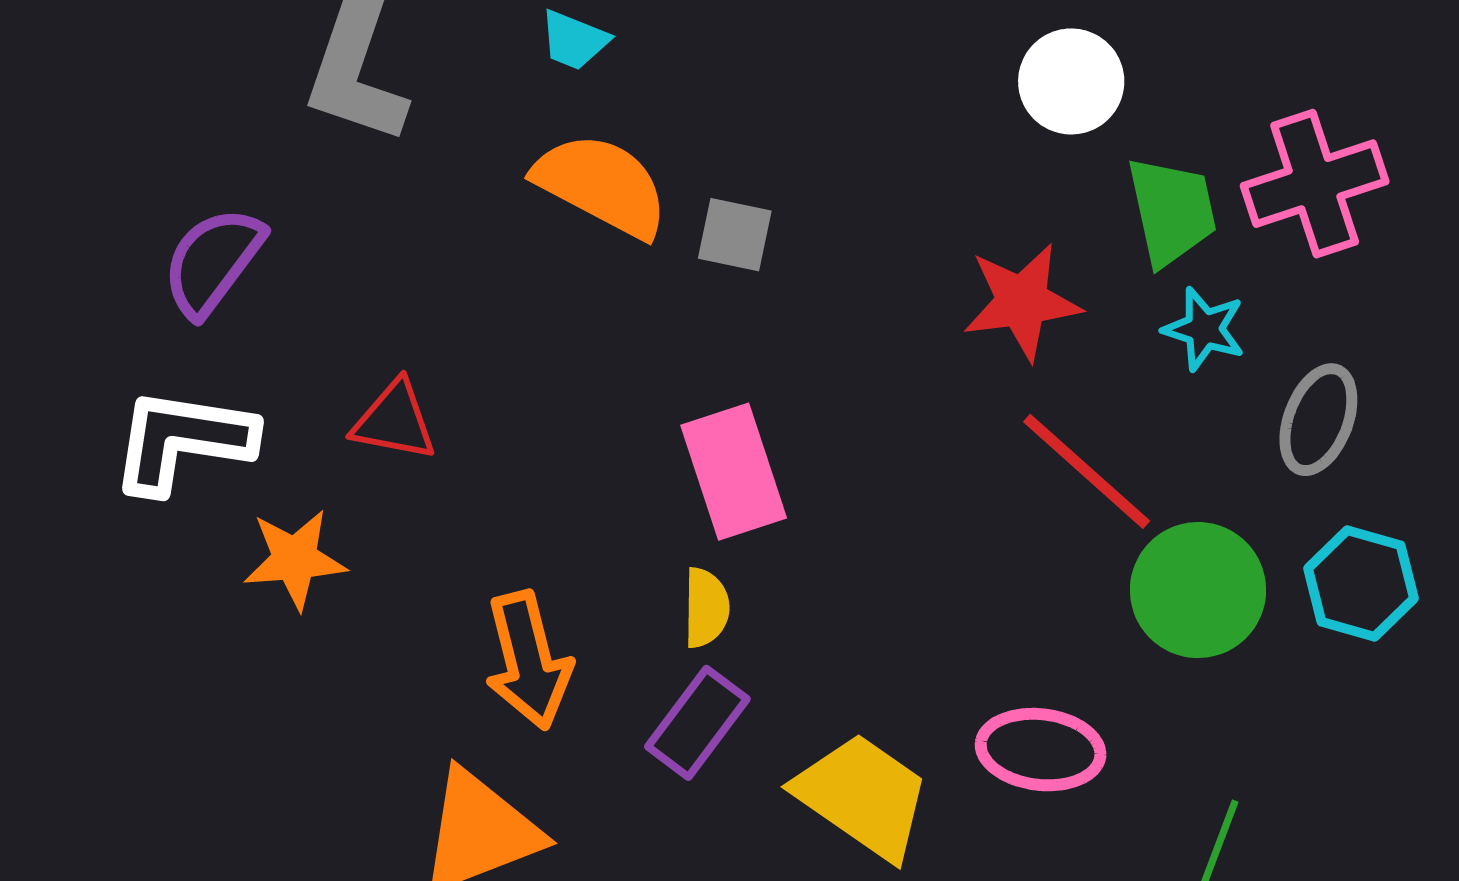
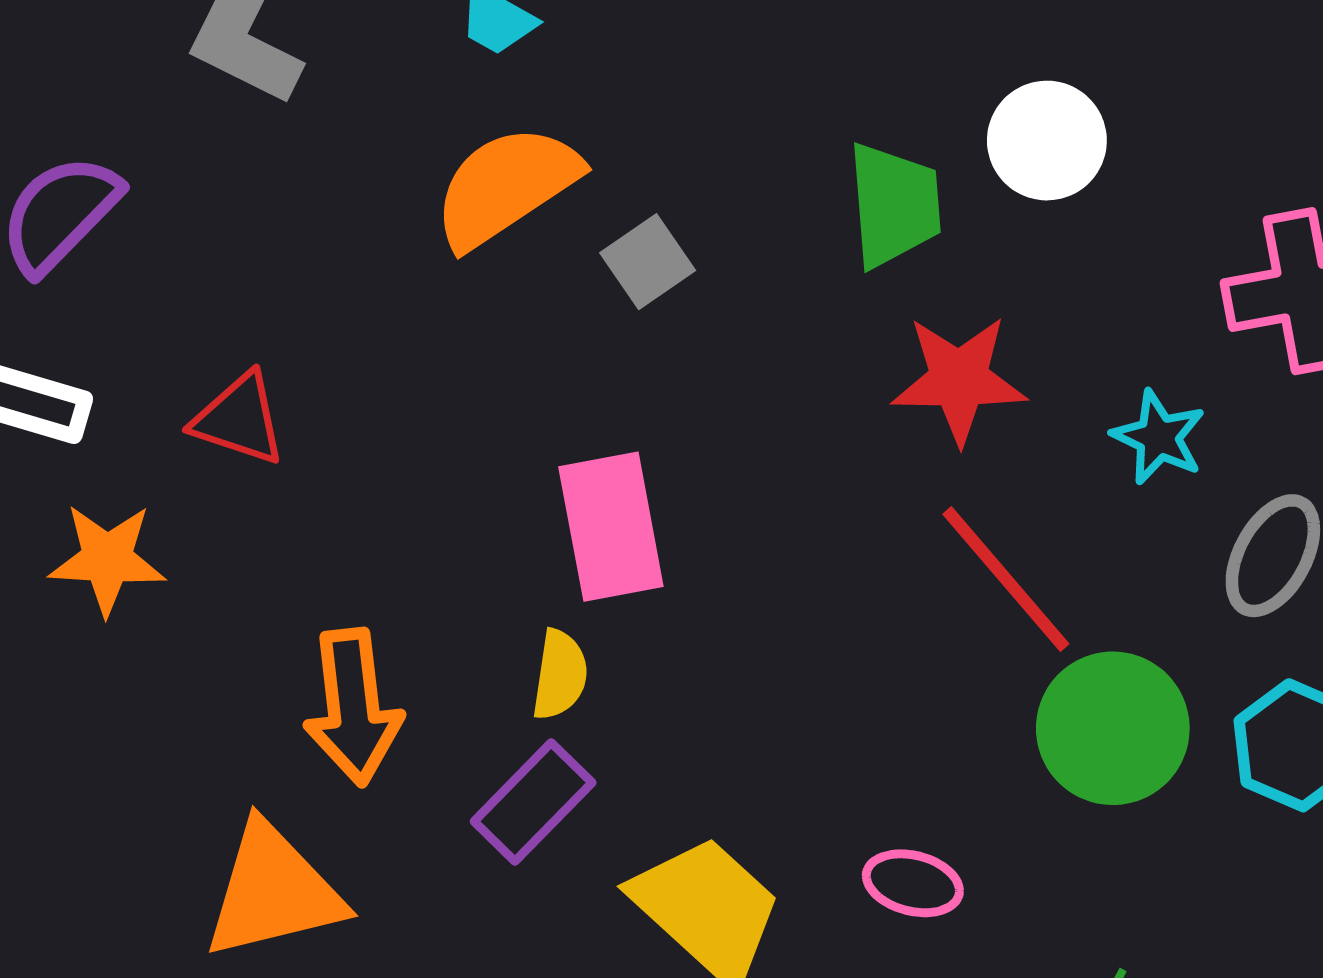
orange semicircle: (602, 185) -> (506, 186), turned -69
green trapezoid: (1172, 211) -> (894, 205), moved
gray square: (735, 235) -> (648, 262), turned 36
pink ellipse: (1041, 750) -> (913, 883), size x0.7

